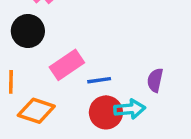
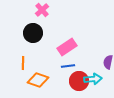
pink rectangle: (67, 65) -> (67, 47), moved
blue line: (99, 80) -> (68, 66), moved

